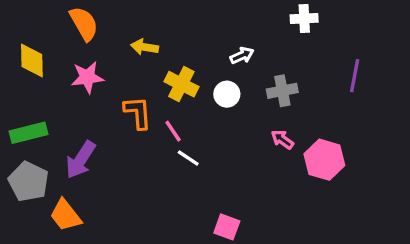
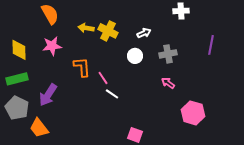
yellow diamond: (32, 61) -> (19, 50), moved
yellow cross: (181, 84) -> (108, 31), moved
pink hexagon: (324, 160) -> (193, 113), moved

